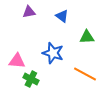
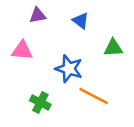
pink triangle: (17, 61) -> (22, 50), moved
orange line: (85, 74) -> (94, 96), moved

